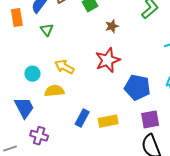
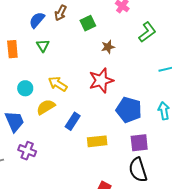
orange rectangle: (17, 18) -> (12, 49), moved
yellow semicircle: (54, 91) -> (46, 107), turned -30
blue rectangle: (82, 118) -> (73, 121), moved

